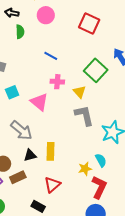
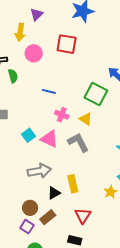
red square: (89, 23) -> (67, 44), moved
pink cross: (57, 82) -> (62, 115), turned 32
cyan square: (12, 92) -> (29, 135), moved
gray L-shape: (84, 115) -> (78, 142), moved
gray arrow: (21, 130) -> (39, 171), turned -35

